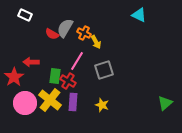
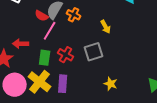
yellow arrow: (96, 42) -> (106, 27), moved
pink line: (77, 61) -> (50, 31), moved
red cross: (68, 81) -> (66, 55), moved
yellow star: (102, 105) -> (111, 84), moved

